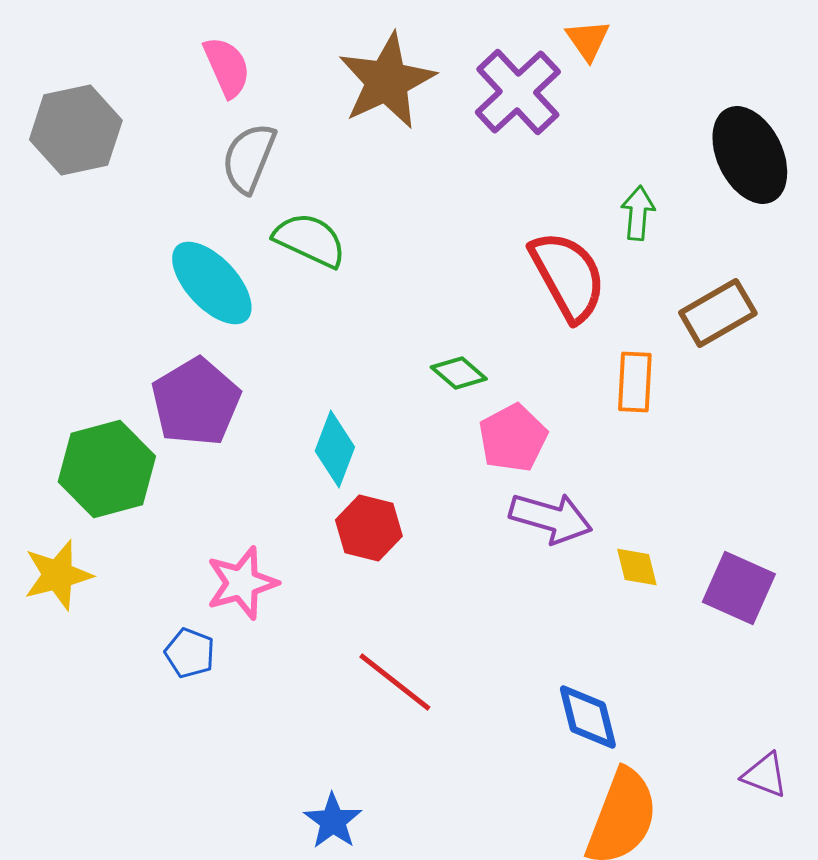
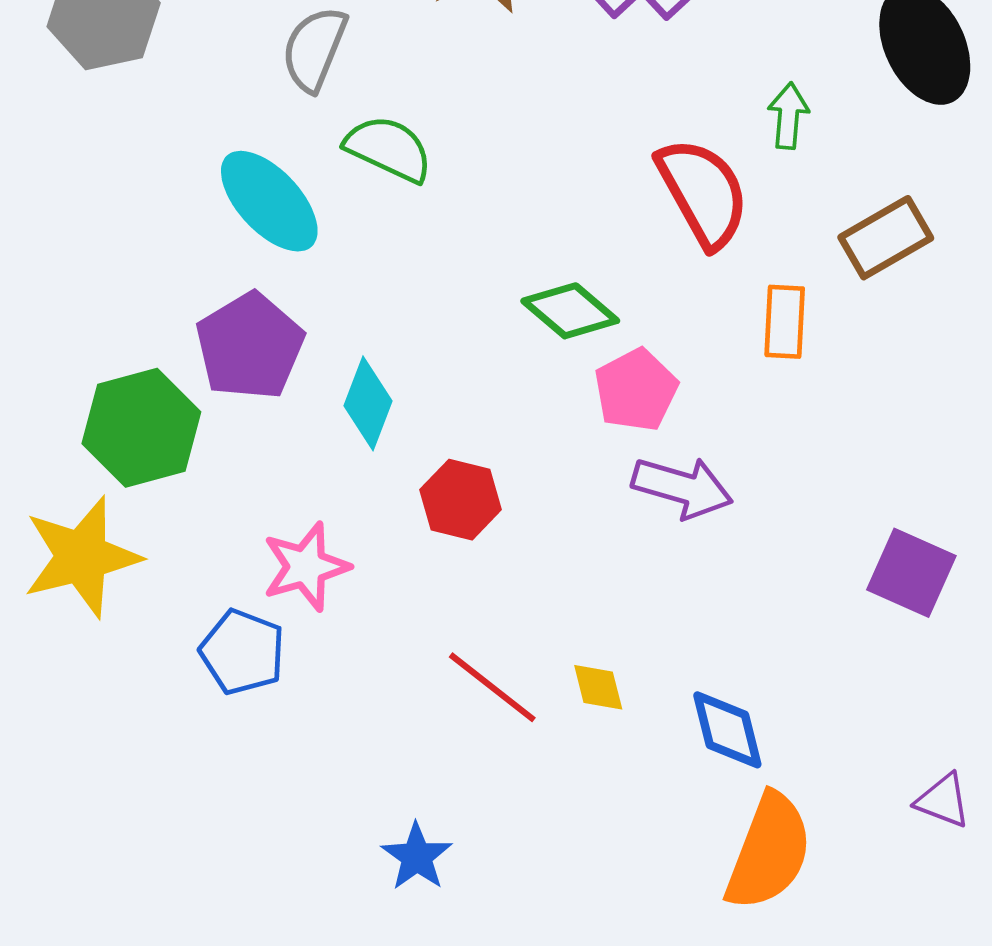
green diamond: (459, 373) -> (570, 311), size x1.4
cyan diamond: (335, 449) -> (368, 403), moved
yellow diamond: (637, 567) -> (598, 687), moved
yellow star: (58, 575) -> (82, 557), size x1.4
blue pentagon: (190, 653) -> (242, 652), size x1.4

